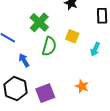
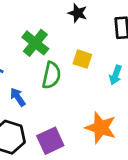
orange star: (82, 86) -> (101, 128), size x1.6

